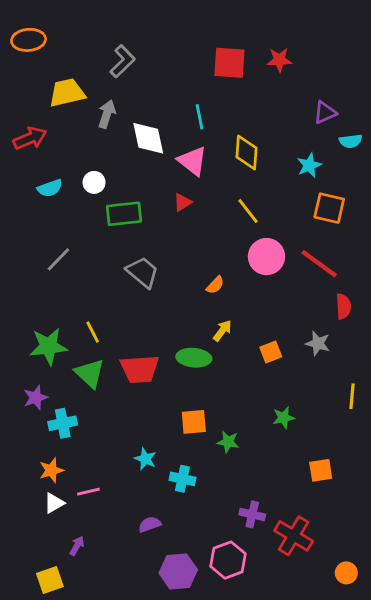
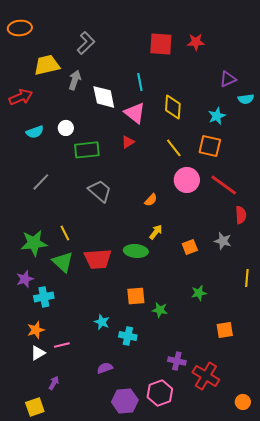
orange square: (329, 208) -> (210, 146), moved

